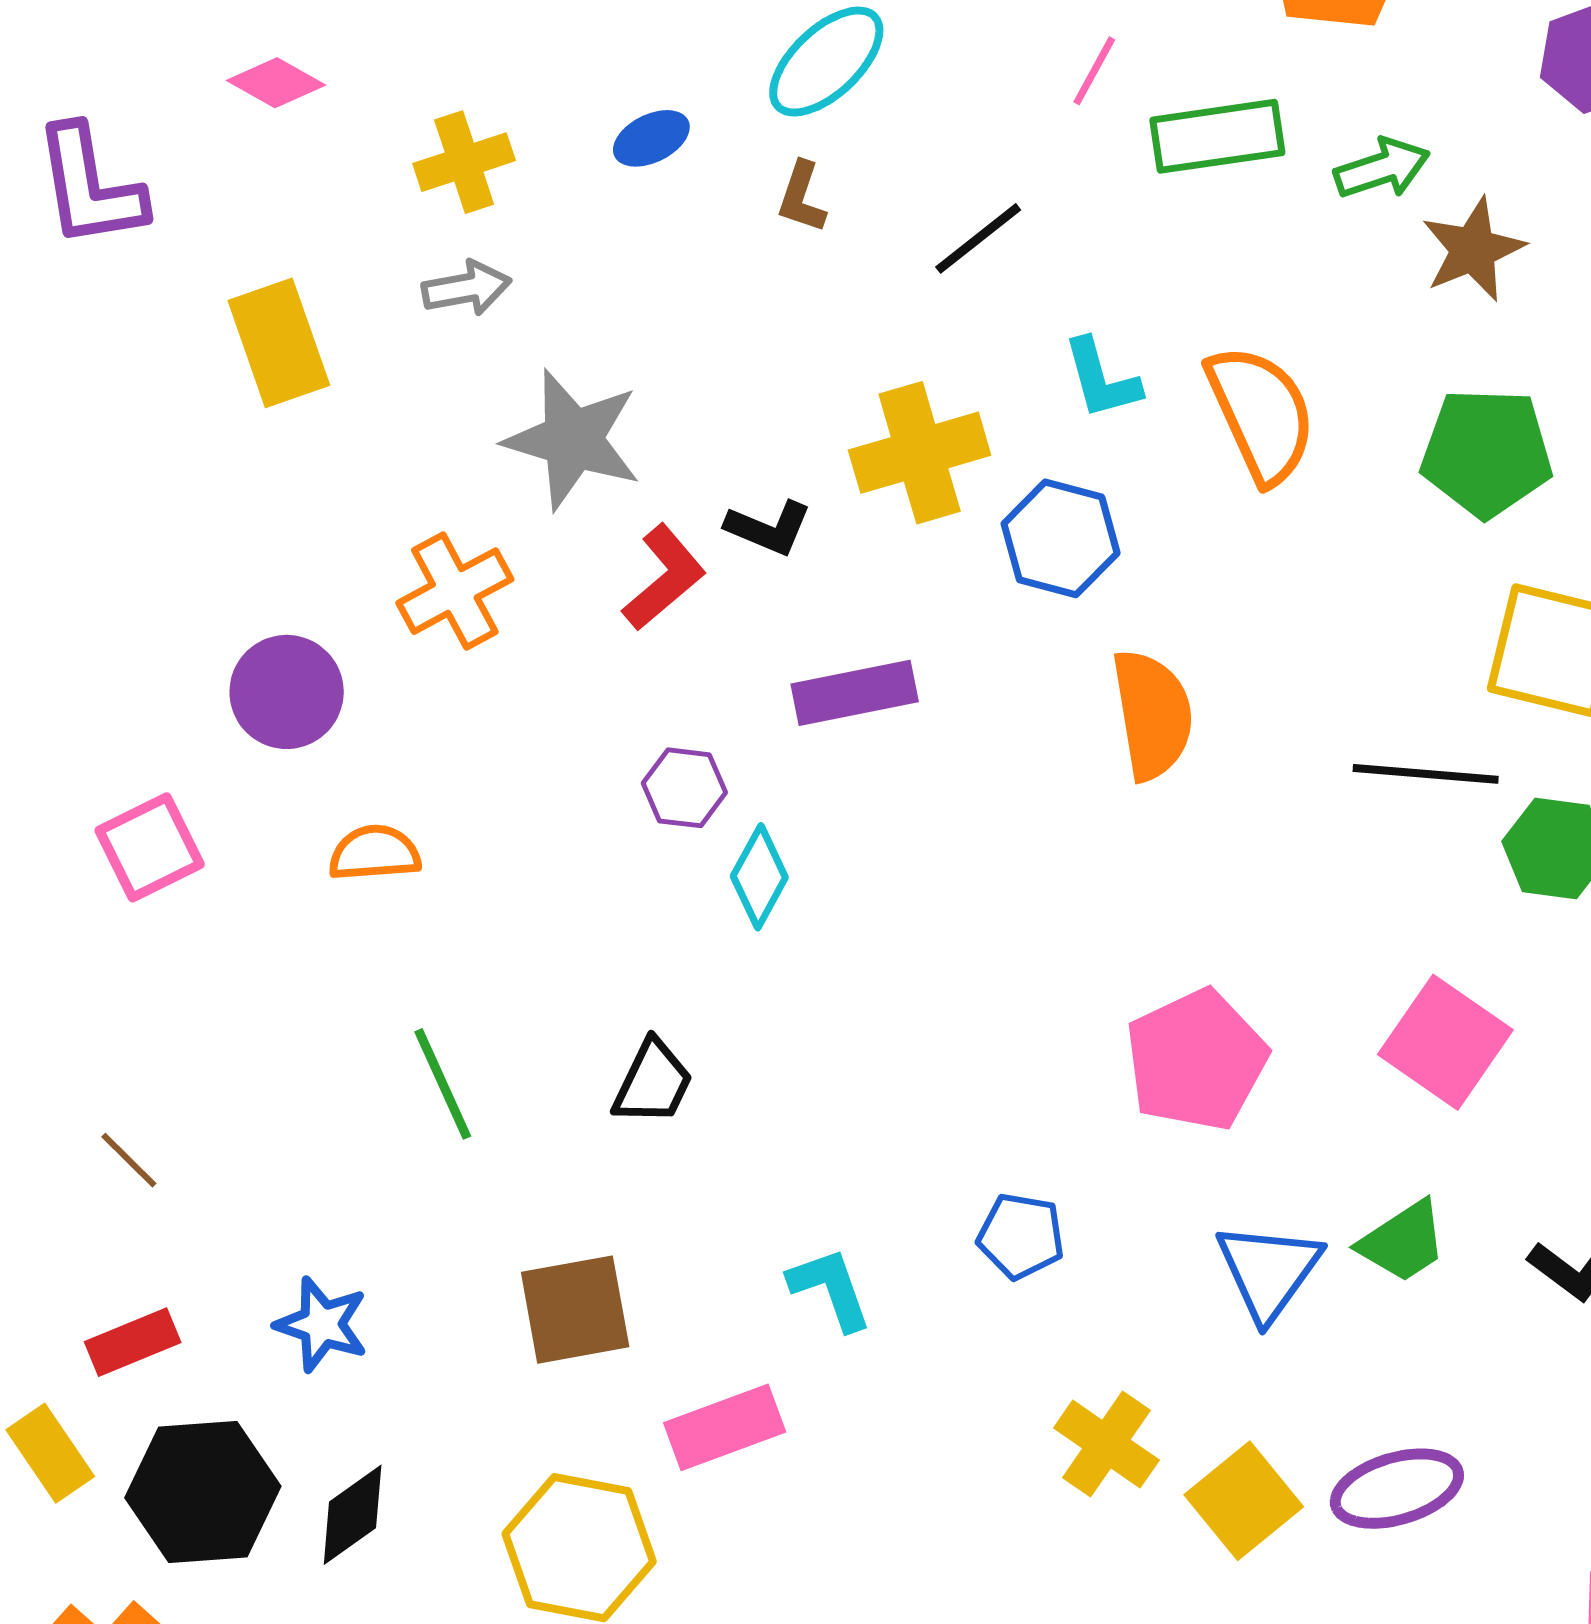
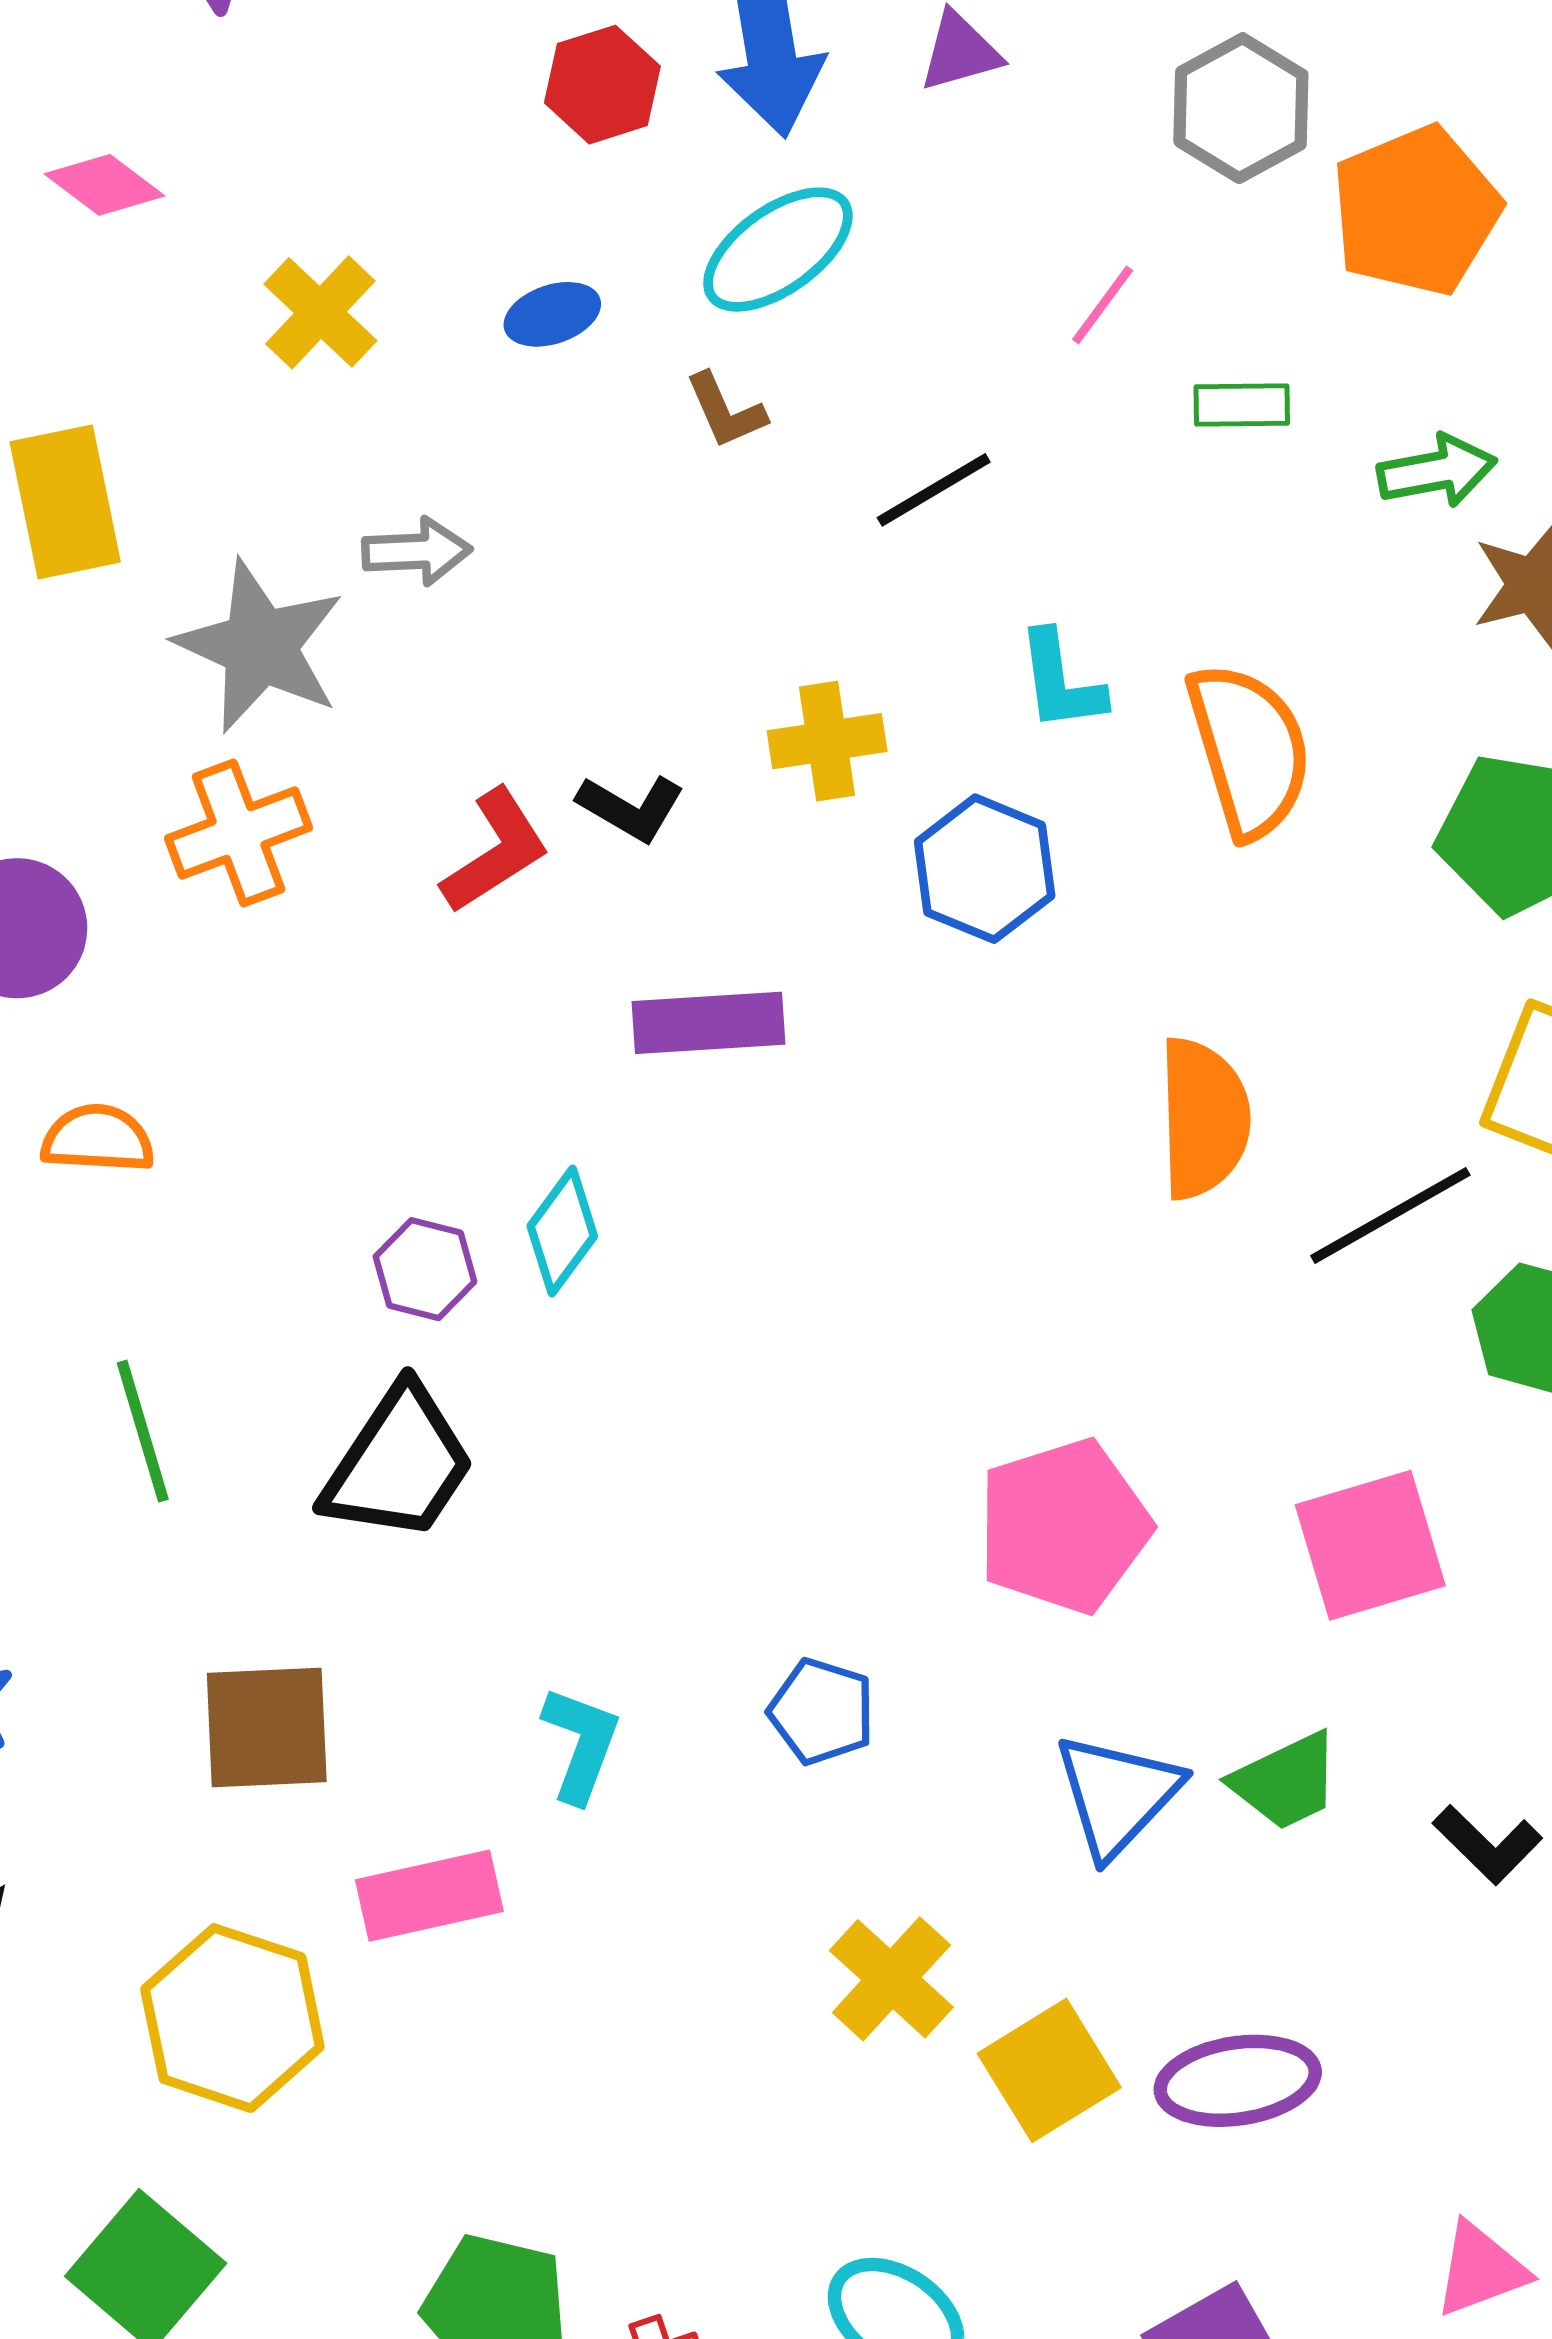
green rectangle: (1217, 136) -> (1242, 405), size x0.6
yellow cross: (464, 162) -> (320, 312), turned -36
brown L-shape: (802, 197) -> (726, 411), turned -50
gray arrow: (467, 288) -> (417, 551), moved
gray star: (573, 439) -> (260, 646), moved
yellow cross: (920, 453) -> (827, 741), size x0.7
orange semicircle: (1152, 715) -> (1204, 1118), moved
black line: (1426, 774) -> (1390, 1215), turned -42
purple hexagon: (684, 788) -> (425, 1269), moved
pink square: (1445, 1042) -> (1370, 1545), turned 31
black trapezoid: (653, 1082) -> (399, 1464), size x1.5
cyan L-shape: (830, 1289) -> (581, 1744), turned 32

